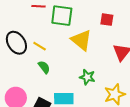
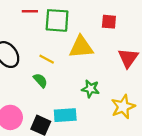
yellow triangle: (81, 40) -> (81, 47), turned -40
yellow line: (40, 46) -> (47, 59), moved

